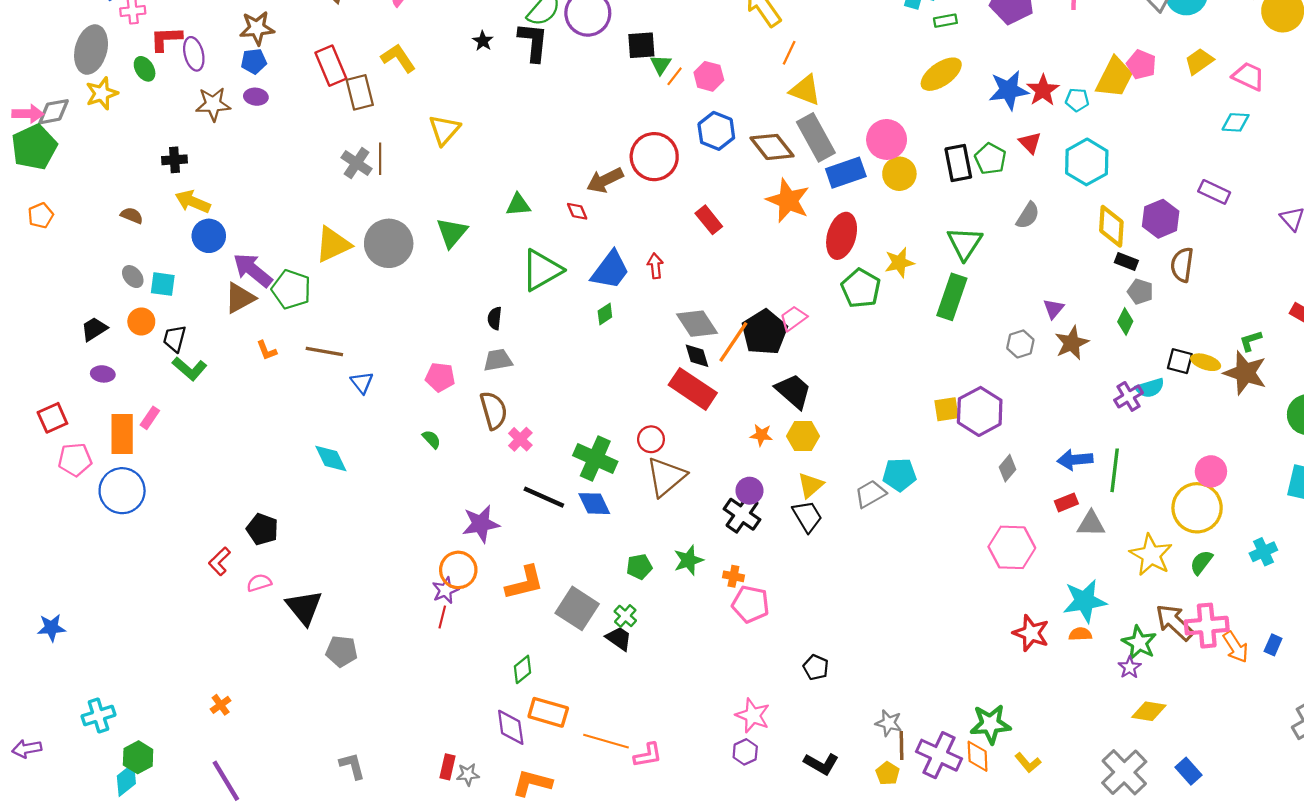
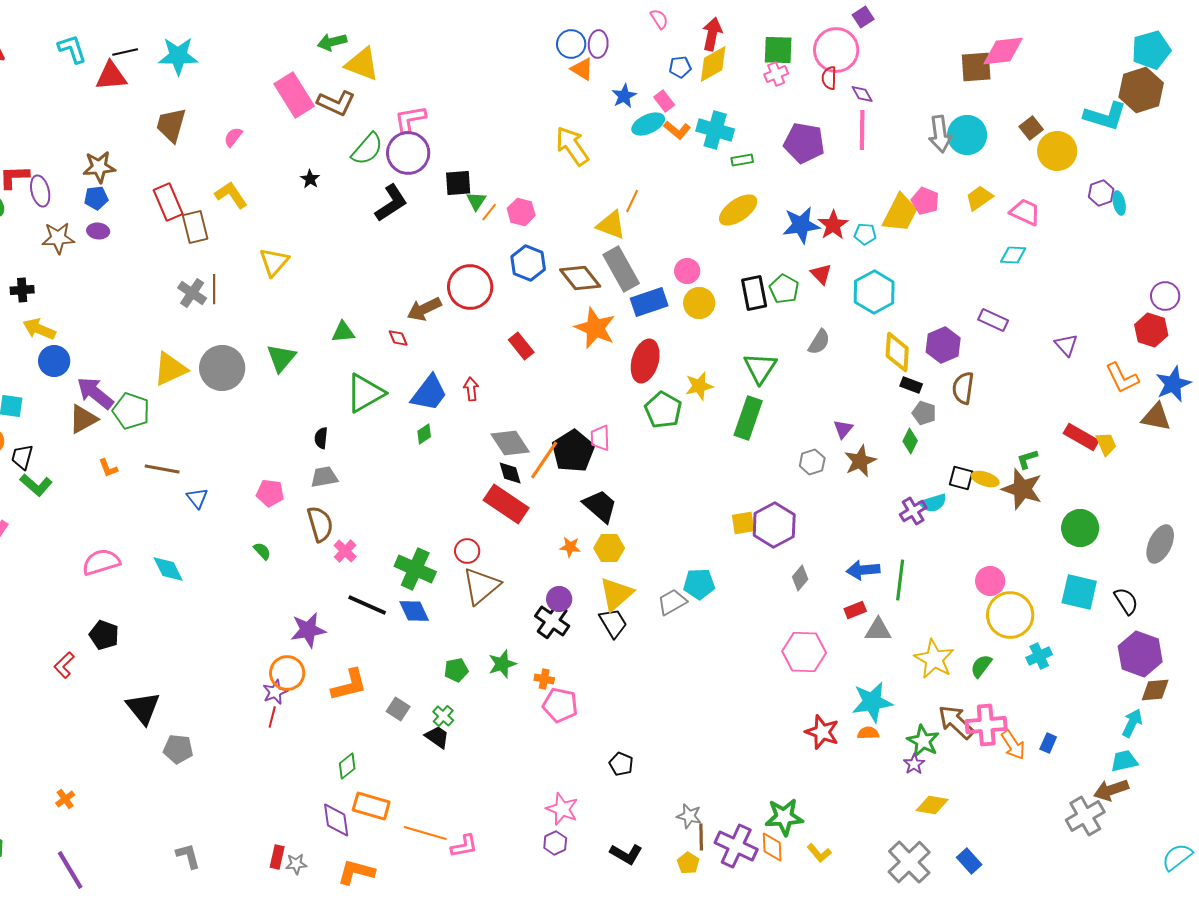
black L-shape: (533, 42) -> (391, 203), moved, turned 51
orange line: (789, 53) -> (632, 201), moved
pink circle: (887, 139) -> (687, 271), size x0.7
pink trapezoid: (793, 318) -> (600, 438), turned -56
yellow triangle: (811, 485) -> (616, 594), size x1.4
yellow circle: (1197, 508) -> (1010, 615), moved
pink semicircle: (259, 583) -> (101, 562), moved, size x1.6
gray square: (577, 608) -> (398, 709), size x0.6

